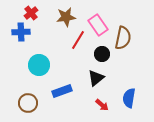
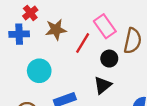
brown star: (66, 17) -> (56, 30), moved

